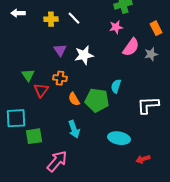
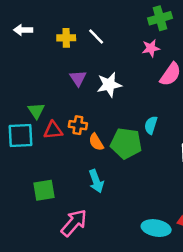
orange cross: (60, 78) -> (78, 125), moved
red triangle: (41, 90) -> (53, 130), turned 49
cyan square: (16, 118) -> (21, 136), moved
cyan ellipse: (119, 138) -> (156, 228), moved

